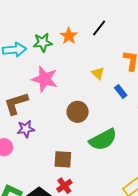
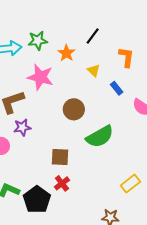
black line: (99, 28) -> (93, 36), moved
orange star: (69, 36) -> (66, 53), moved

